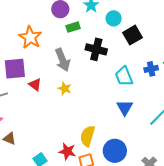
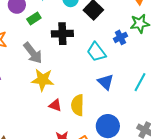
red triangle: (35, 84) -> (55, 105), moved
yellow star: (65, 88) -> (43, 80), size x1.6
yellow semicircle: (88, 136) -> (78, 105), moved

